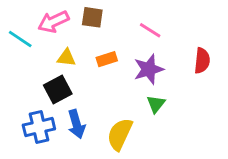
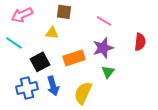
pink arrow: (53, 22) -> (22, 15), moved
cyan line: (20, 39) -> (14, 43), moved
yellow triangle: (66, 58) -> (52, 33), moved
orange rectangle: (107, 59) -> (74, 58), moved, size x1.5

